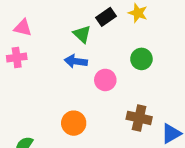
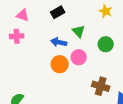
black rectangle: (106, 17) -> (58, 12), moved
green triangle: (82, 34) -> (79, 31), moved
orange circle: (74, 123) -> (60, 64), moved

